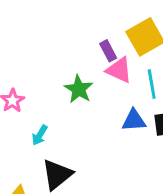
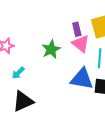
blue triangle: (134, 120) -> (82, 79), size x1.4

